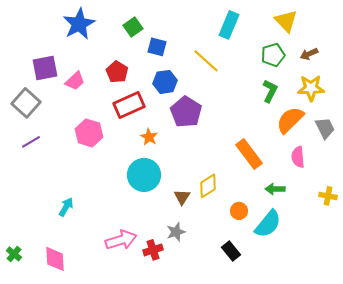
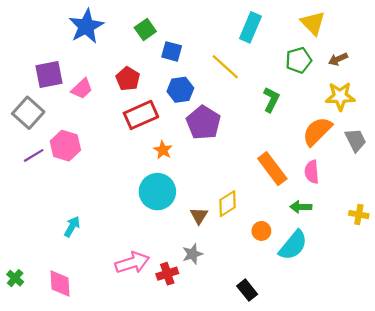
green L-shape: (270, 91) -> (271, 100), moved
pink hexagon: (89, 133) -> (65, 146), moved
pink semicircle: (298, 157) -> (312, 172), moved
black rectangle: (231, 251) -> (247, 290), moved

